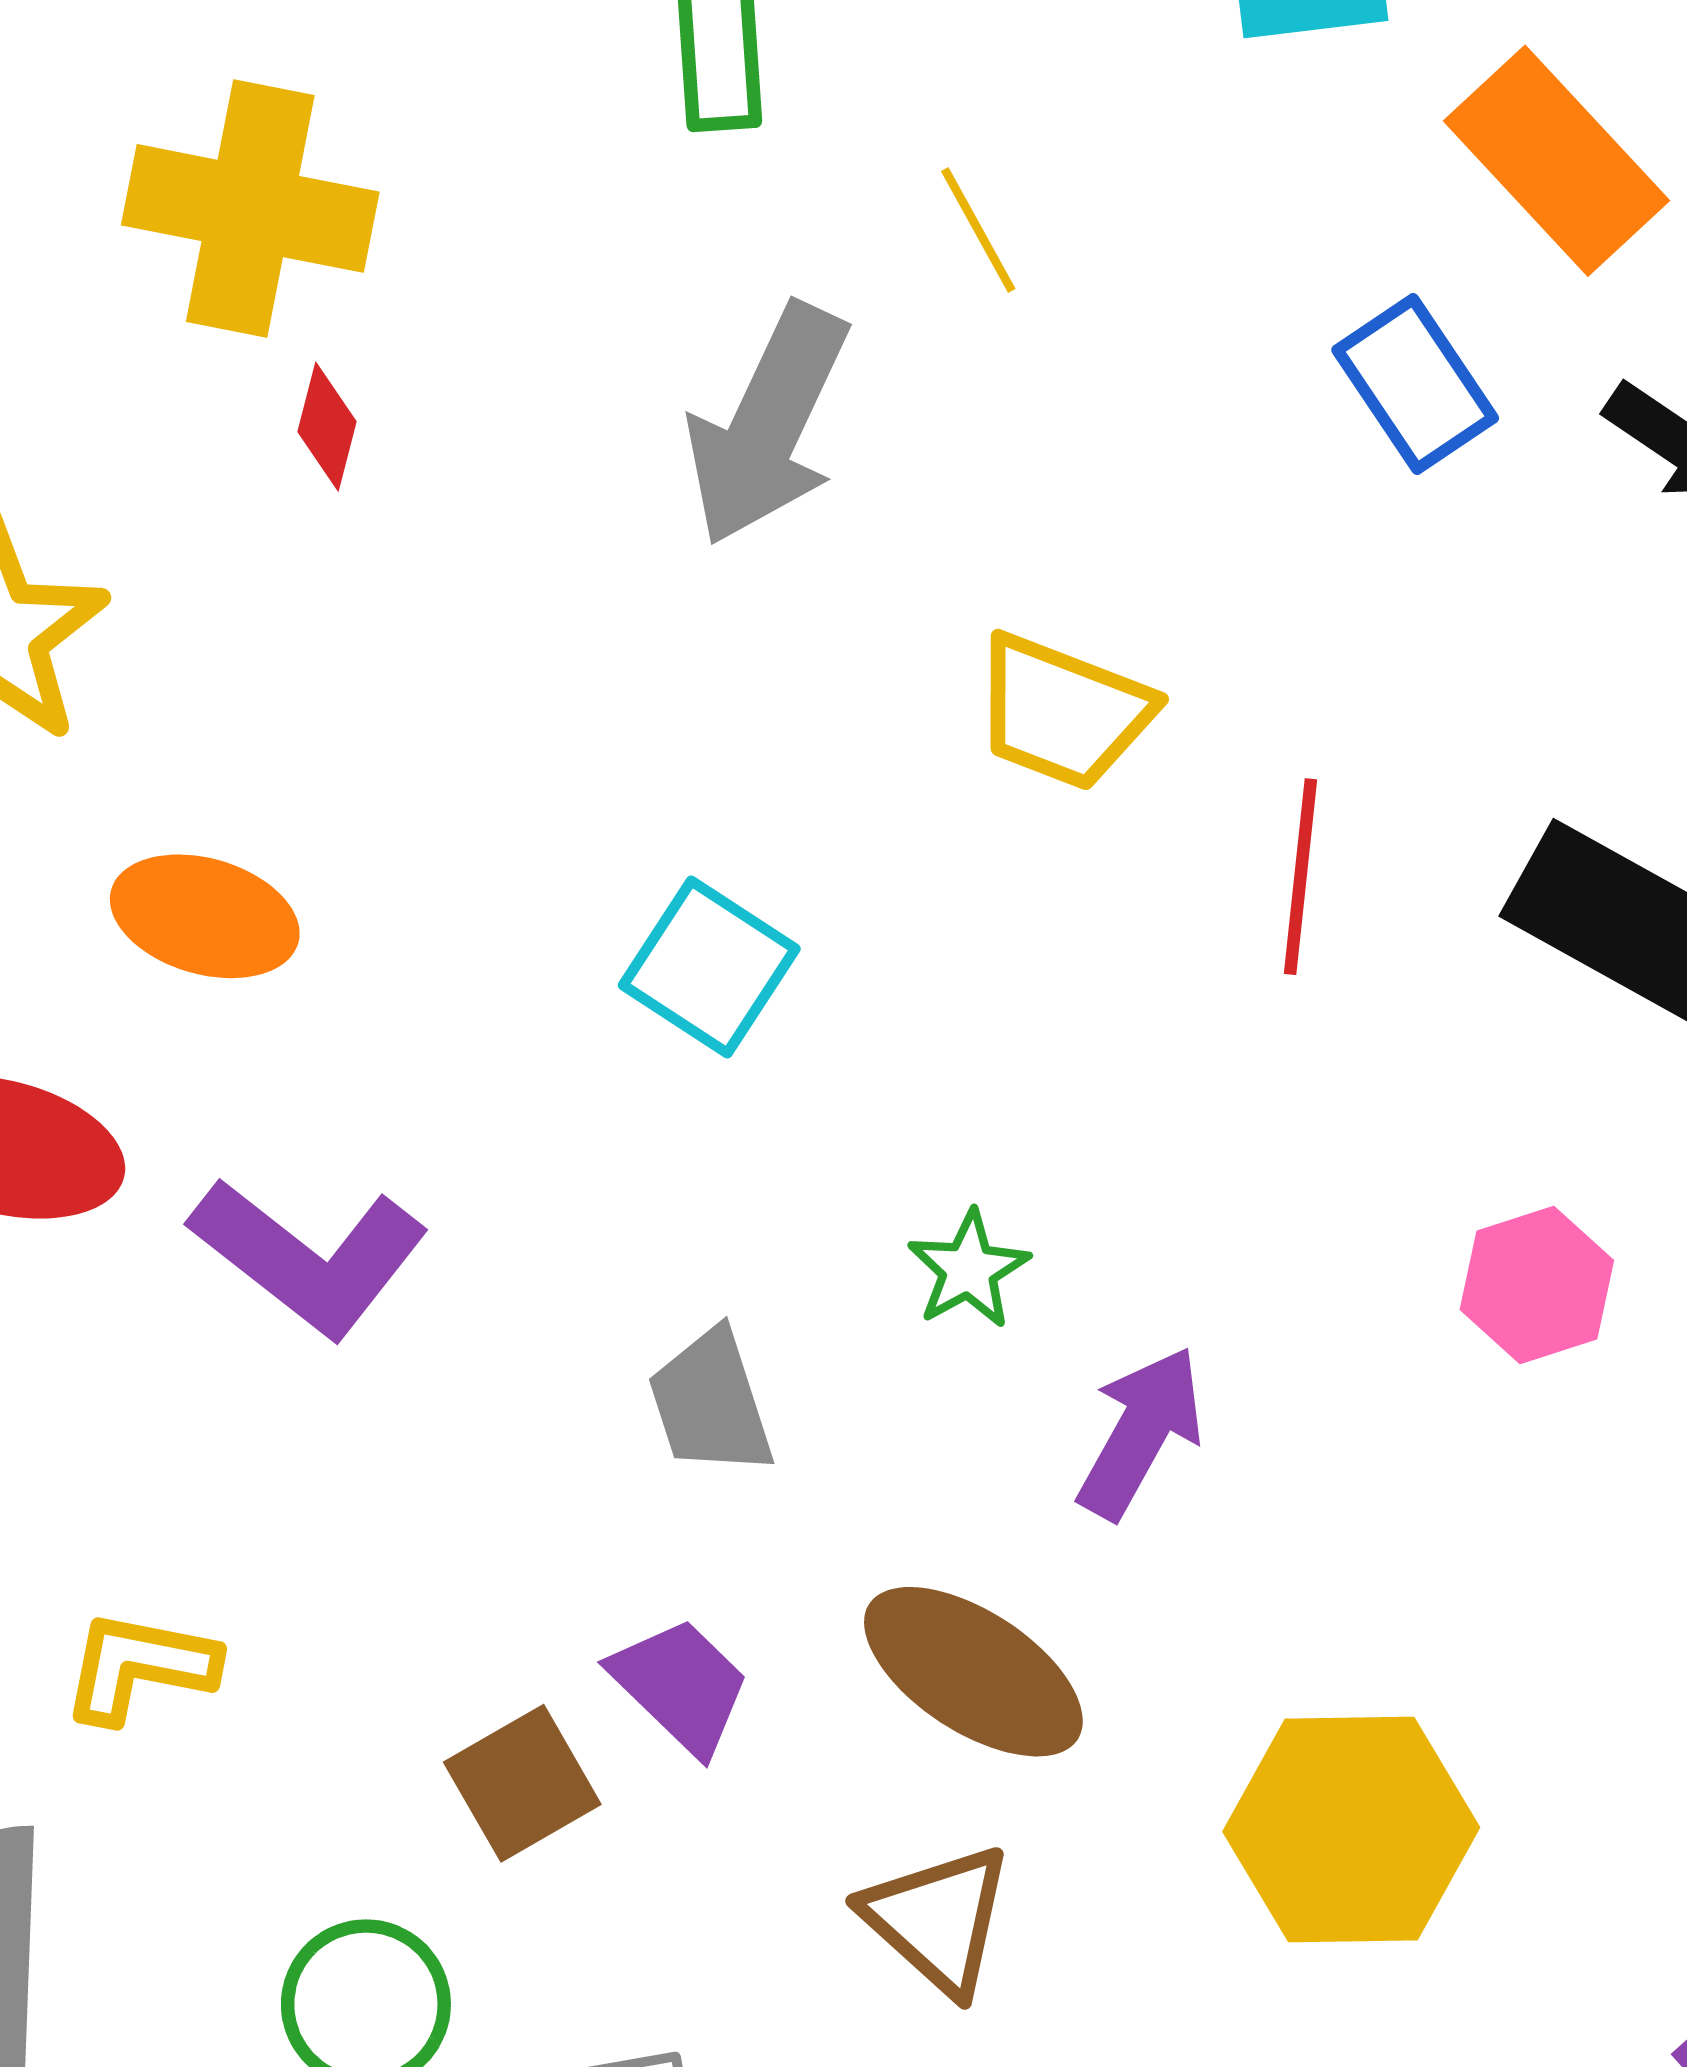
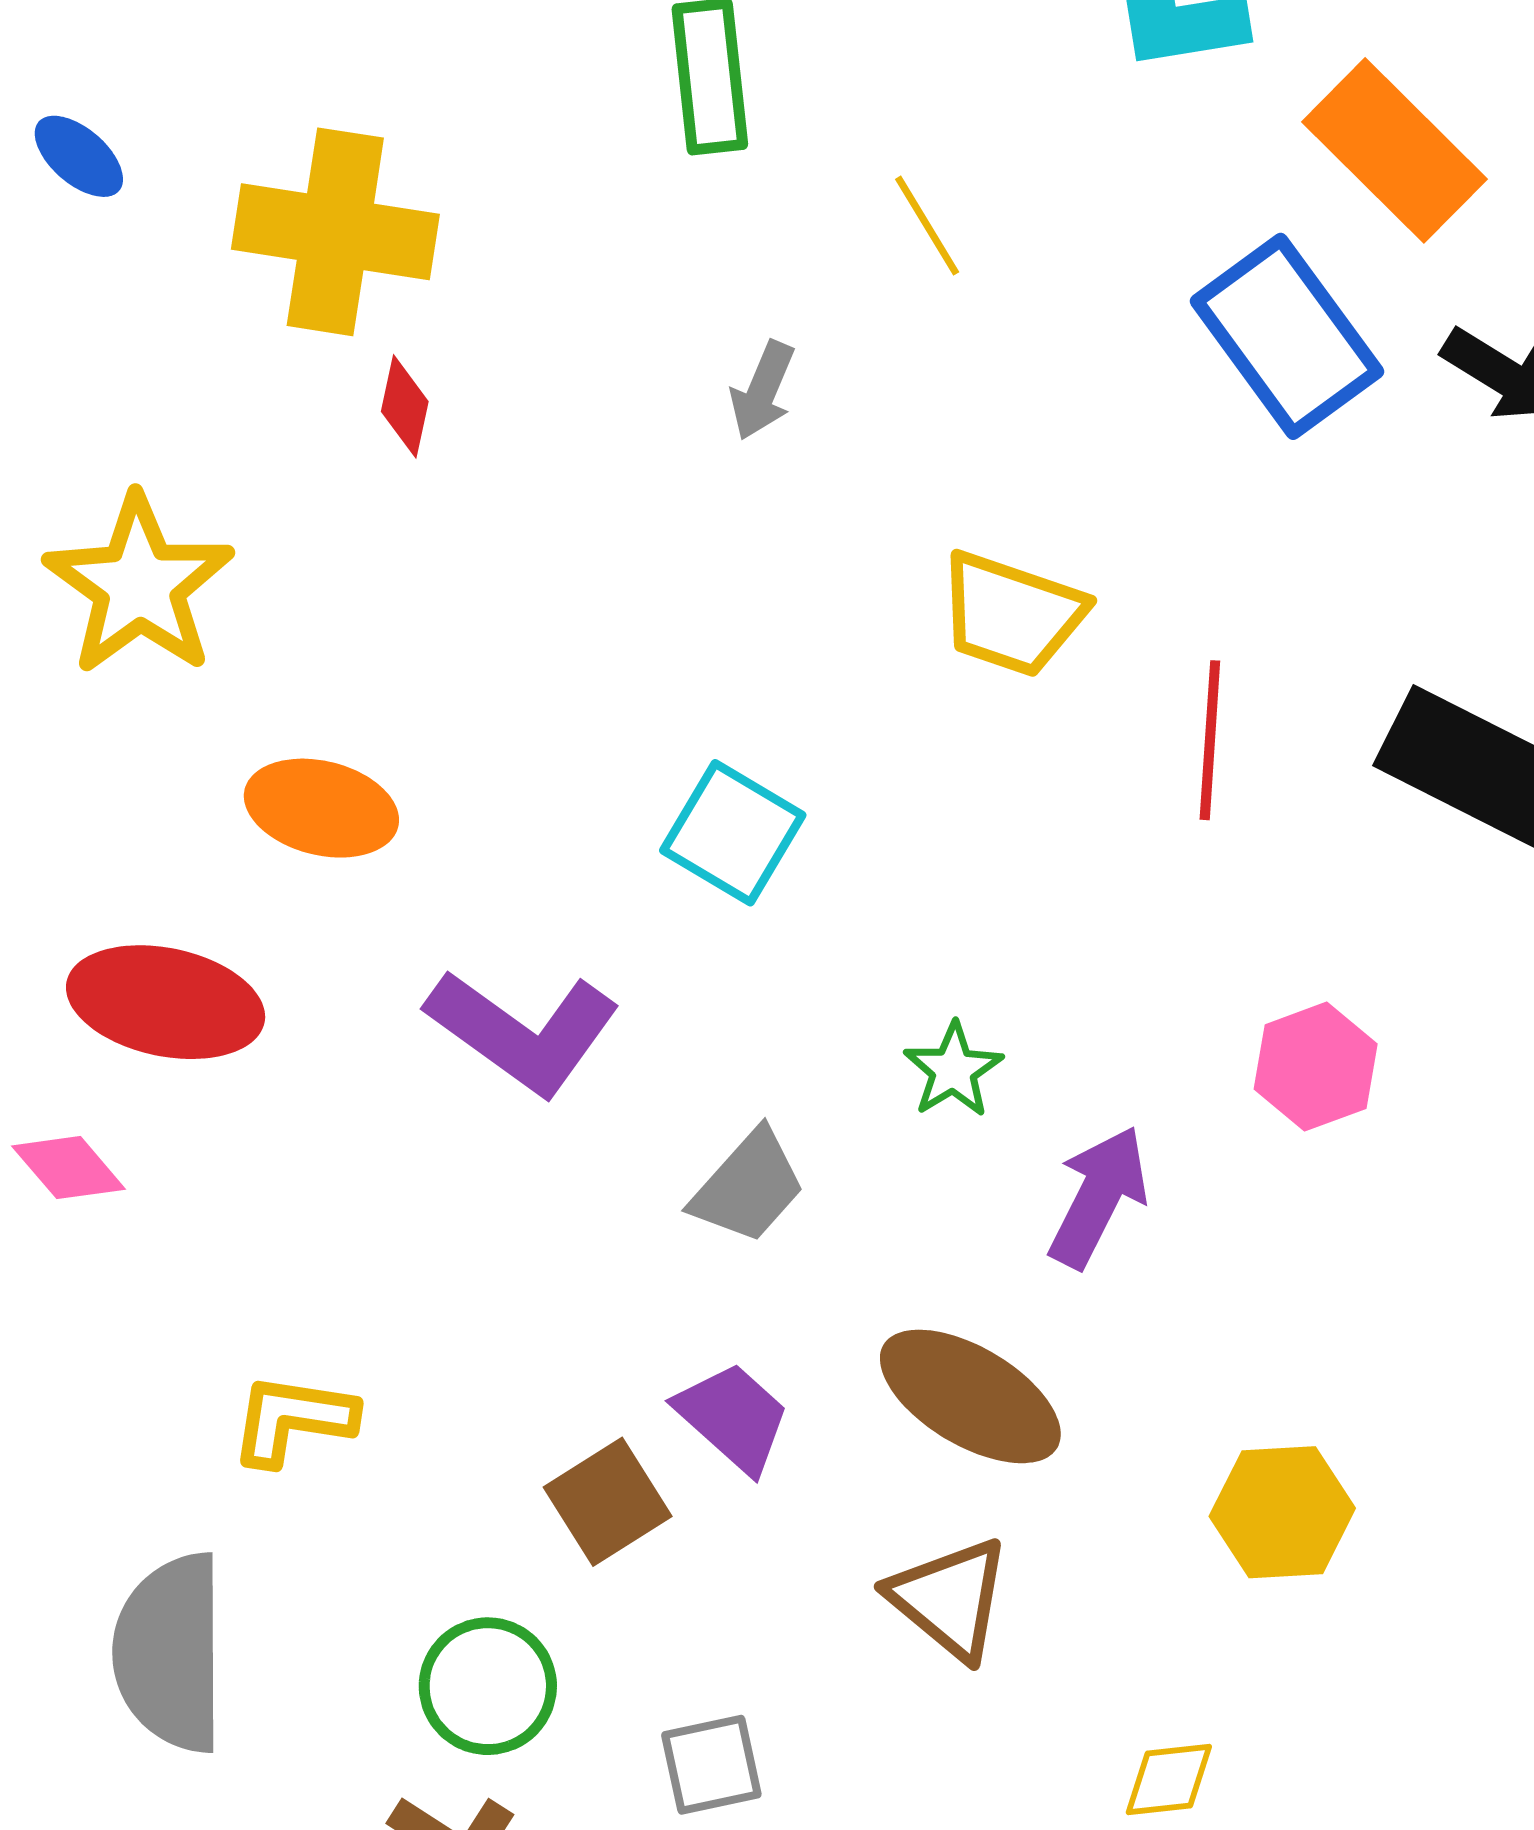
blue rectangle: (1415, 384) -> (1287, 336), size x1.4
gray arrow: (768, 425) -> (763, 390), size x0.5
purple L-shape: (309, 1257) -> (523, 1032), moved
pink hexagon: (1537, 1285) -> (1316, 1067), moved
gray trapezoid: (711, 1403) -> (748, 1187), turned -118
yellow hexagon: (1351, 1829) -> (1282, 1512), size x0.7

